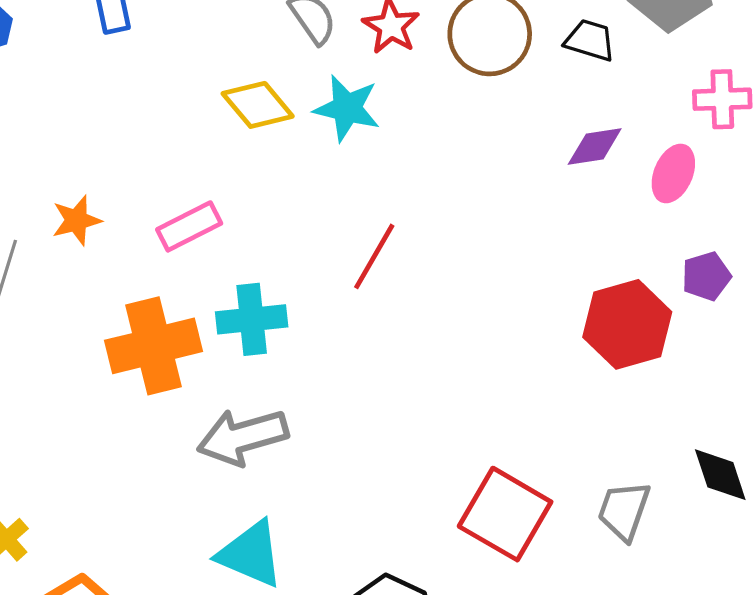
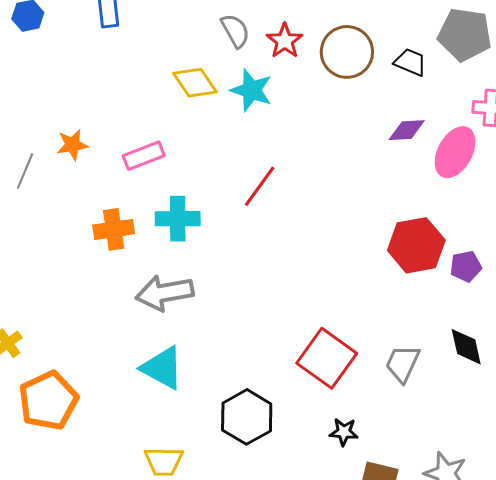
pink ellipse: (673, 173) -> (455, 152), size x1.4
purple pentagon: (706, 276) -> (466, 266), moved
orange cross: (154, 346) -> (114, 229), size x0.7

